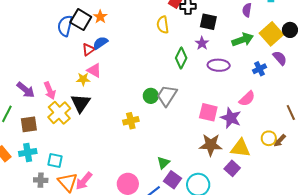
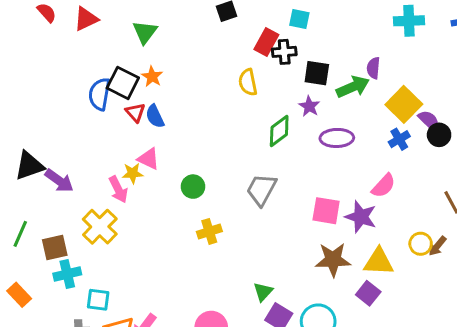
purple semicircle: (247, 10) -> (373, 68), moved
black circle: (290, 30) -> (439, 135), moved
yellow square: (271, 34) -> (404, 104), moved
green arrow: (243, 40) -> (353, 87), moved
blue semicircle: (100, 43) -> (155, 116), turned -77
red triangle: (89, 50) -> (135, 112), moved, turned -32
green diamond: (181, 58) -> (279, 131), turned 30
purple arrow: (26, 90) -> (59, 181), moved
pink arrow: (50, 91) -> (118, 189), moved
green circle: (151, 96) -> (193, 187), moved
black triangle: (81, 103) -> (29, 166), moved, turned 40
cyan cross: (28, 152) -> (67, 274), moved

